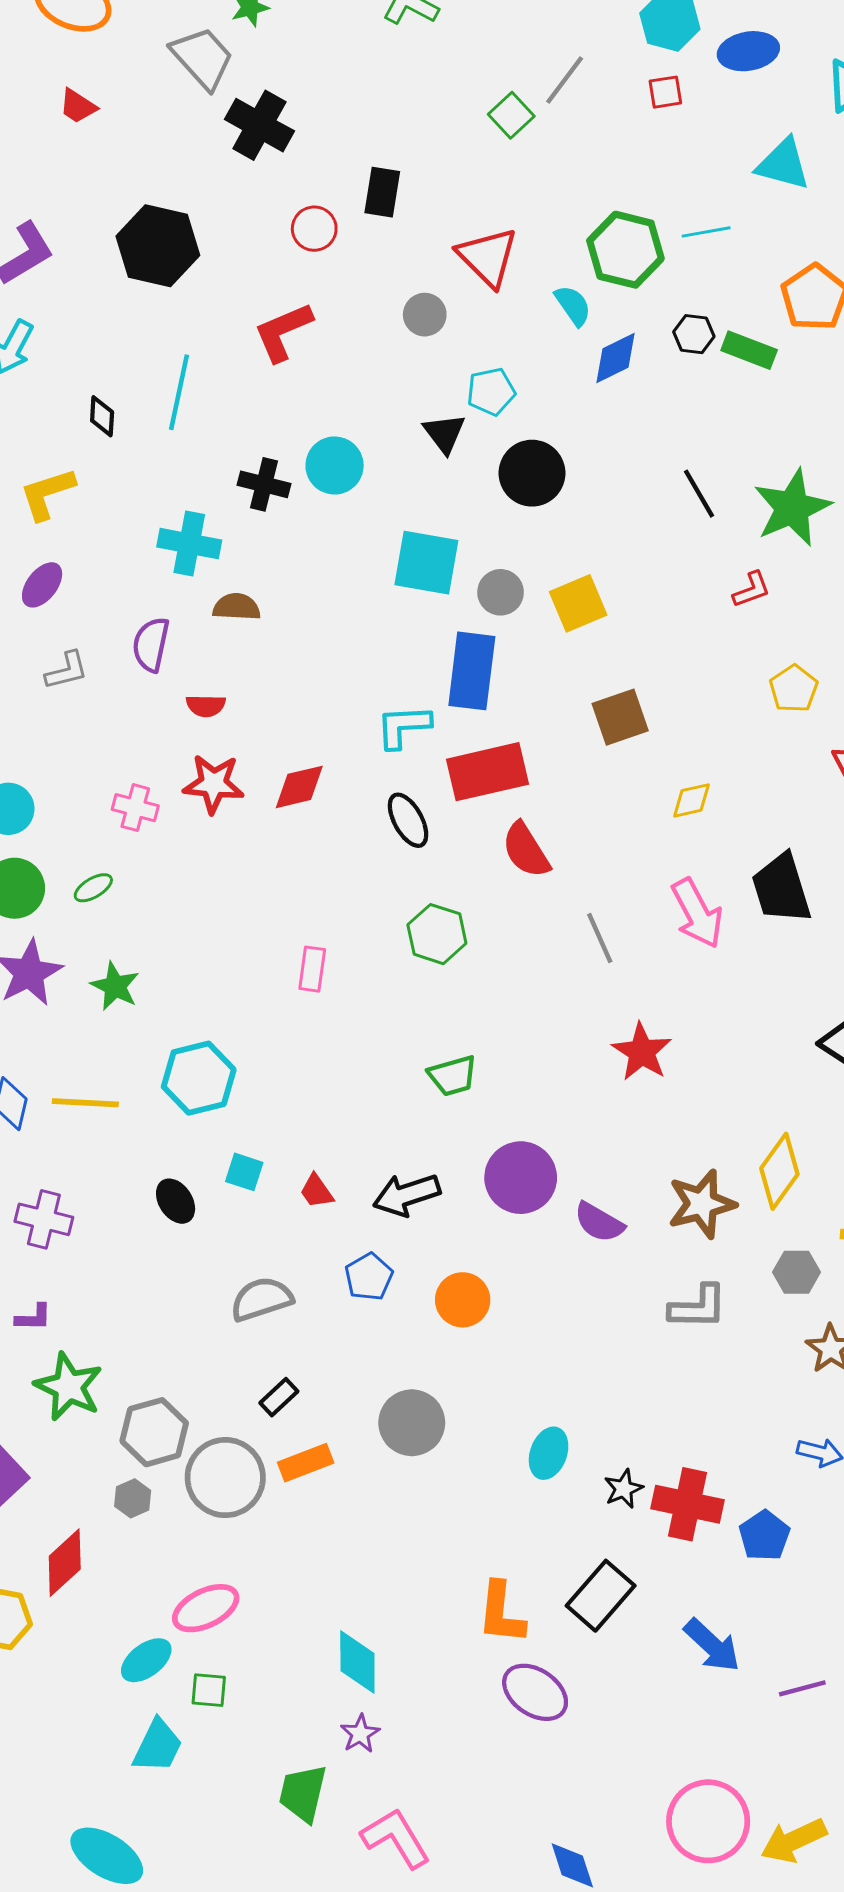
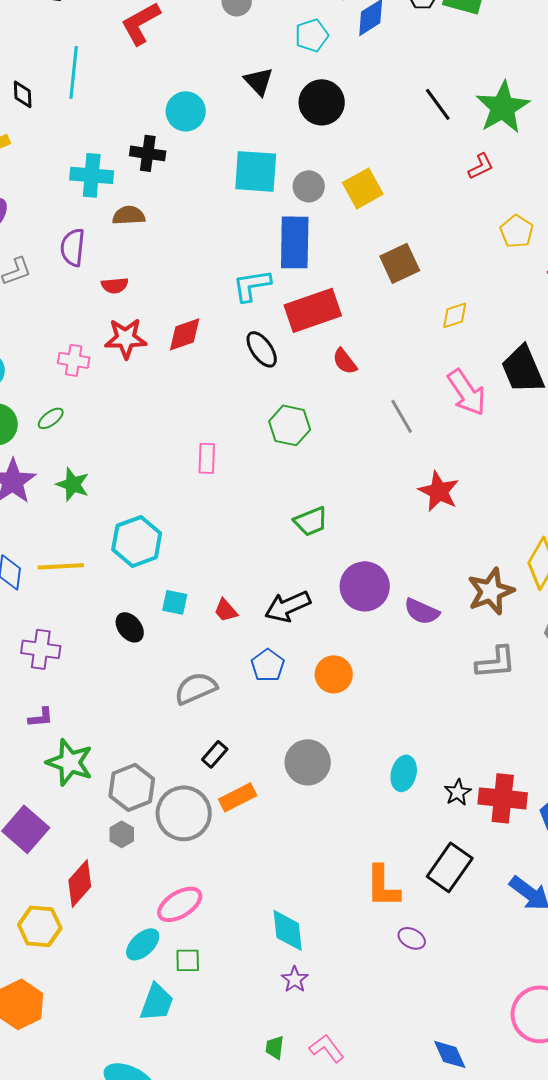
cyan pentagon: (491, 392) -> (312, 35), moved
black cross: (264, 484) -> (148, 153), moved
red semicircle: (526, 850) -> (345, 361), size x0.7
purple ellipse: (535, 1692) -> (412, 938), size x0.6
green trapezoid: (303, 1793) -> (275, 1047), moved, size x0.6
pink L-shape: (396, 1838) -> (327, 1048), size x0.7

